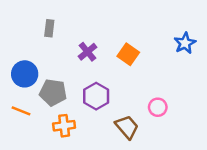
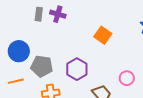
purple cross: (88, 52) -> (58, 14), moved, turned -35
orange line: (21, 111) -> (16, 81), turned -35

